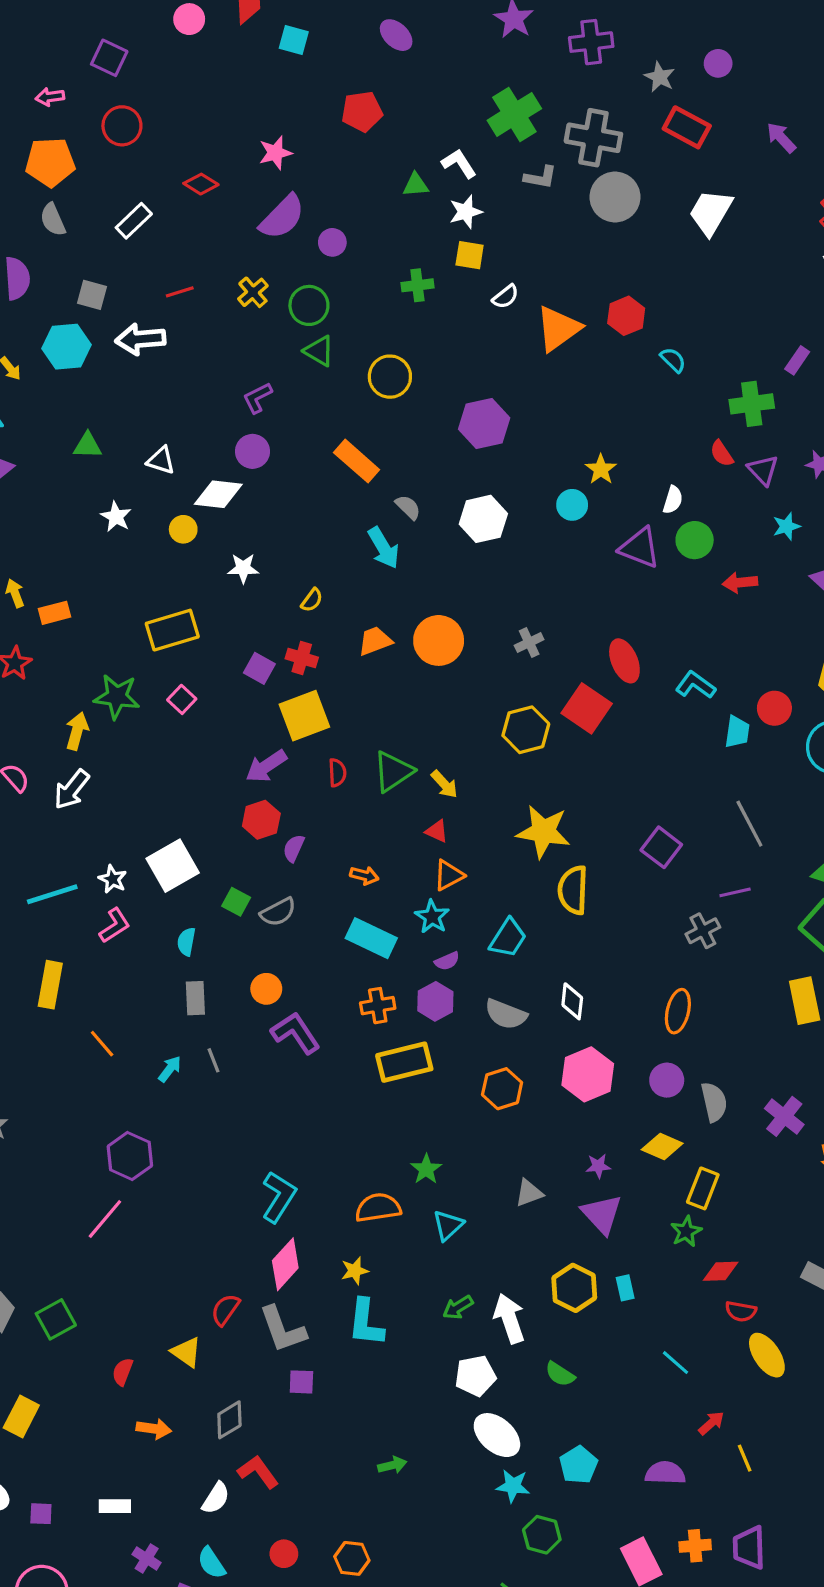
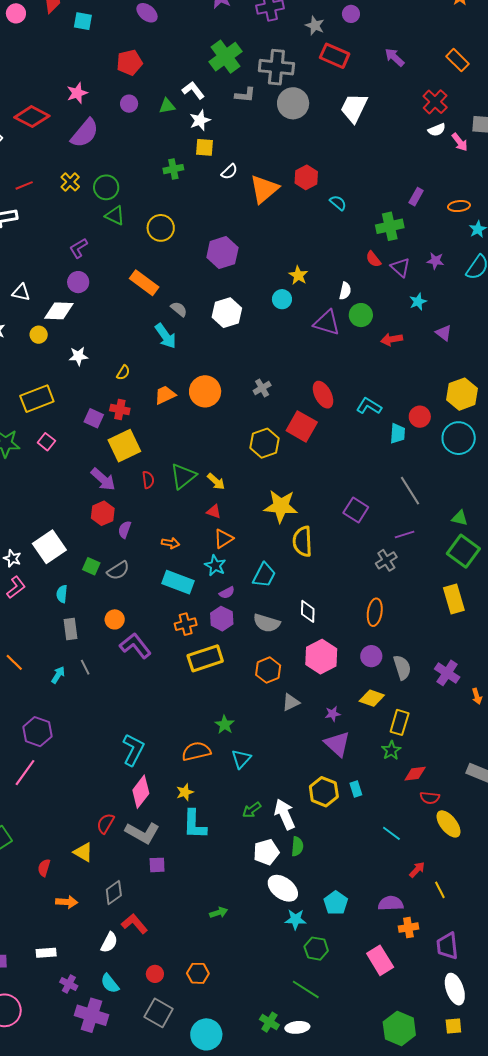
red diamond: (201, 184) -> (32, 117), size x1.6
purple circle: (332, 242) -> (129, 104), moved
purple arrow: (266, 766) -> (103, 479), turned -100
gray triangle: (529, 1193) -> (291, 702), moved
gray L-shape: (282, 1329) -> (142, 833), turned -36
green semicircle: (560, 1374) -> (297, 846), moved, turned -114
orange cross: (695, 1546) -> (408, 928), moved

